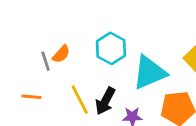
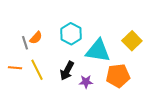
cyan triangle: (149, 73) -> (98, 51), turned 32
yellow line: (80, 100) -> (37, 70), moved

